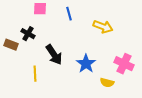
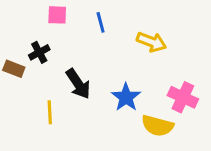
black cross: (28, 34) -> (39, 52), turned 32
yellow semicircle: (107, 83) -> (157, 126), size x1.5

